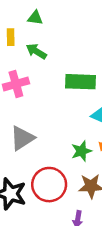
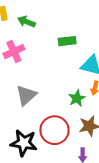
green rectangle: (81, 82) -> (67, 41), size x0.7

